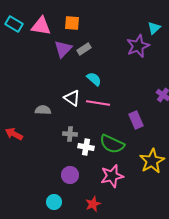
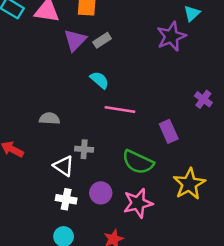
cyan semicircle: (94, 79) -> (99, 80), moved
white triangle: (72, 98) -> (64, 166), moved
white cross: (86, 147) -> (66, 199), moved
purple circle: (70, 175) -> (101, 193), moved

